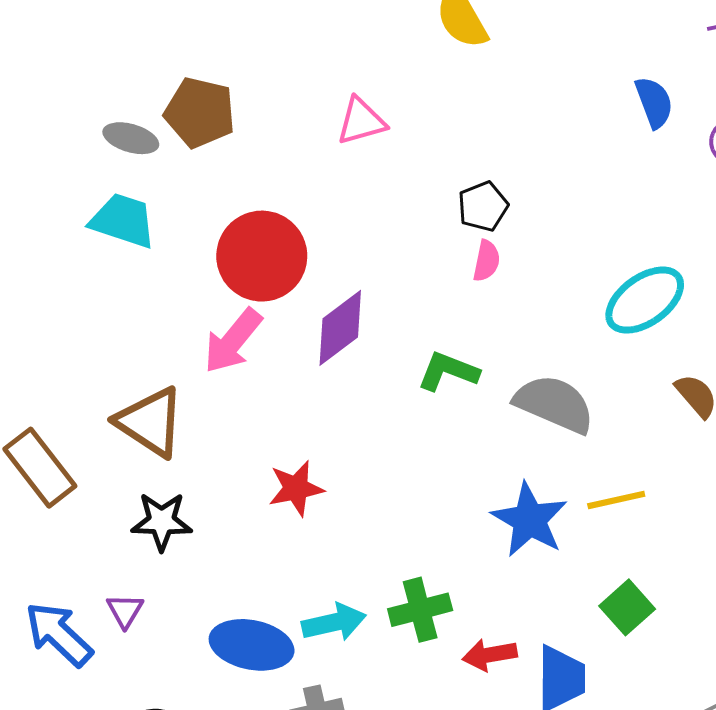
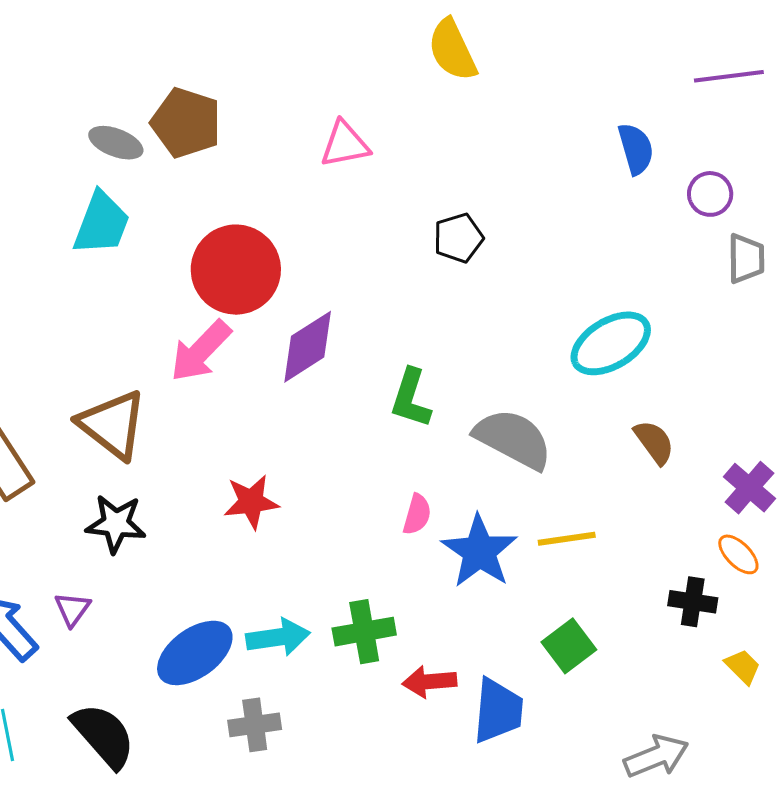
cyan trapezoid: (123, 221) -> (102, 223), turned 88
pink semicircle: (486, 261) -> (417, 514), moved
green L-shape: (448, 371) -> (411, 398), turned -98
blue ellipse: (252, 645) -> (195, 653), turned -52

